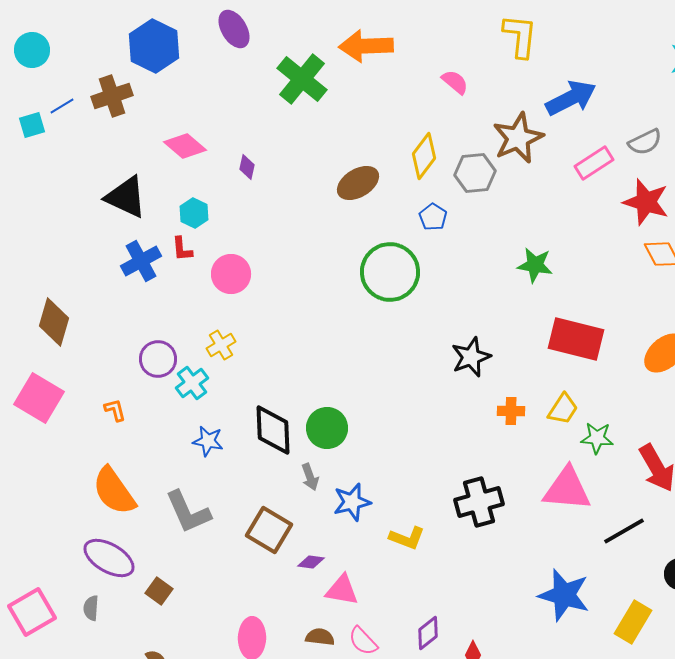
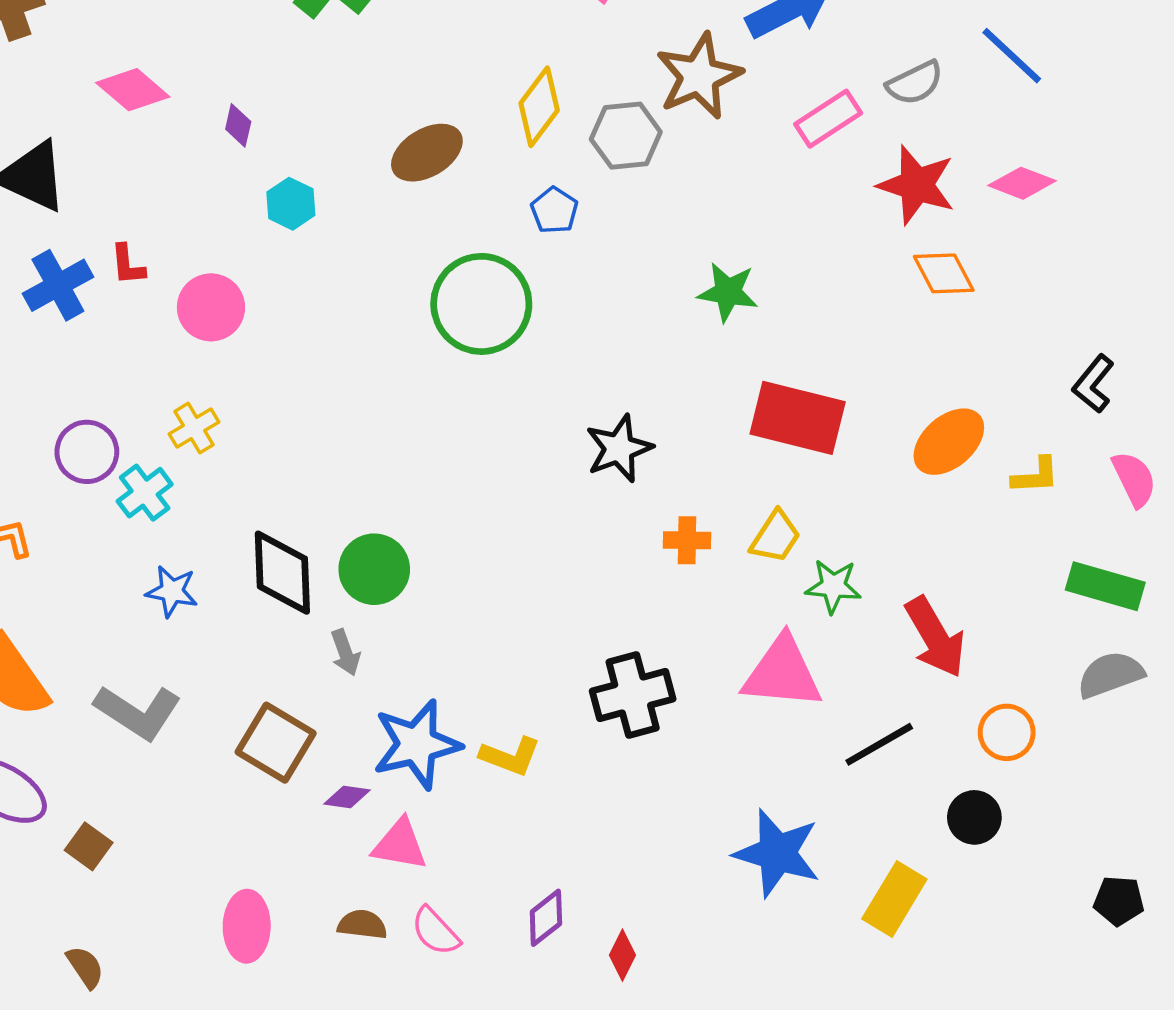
cyan hexagon: (194, 213) -> (291, 204), moved
blue star: (352, 502) -> (417, 744), moved, size x1.4
gray L-shape: (188, 512) -> (138, 712), turned -33

